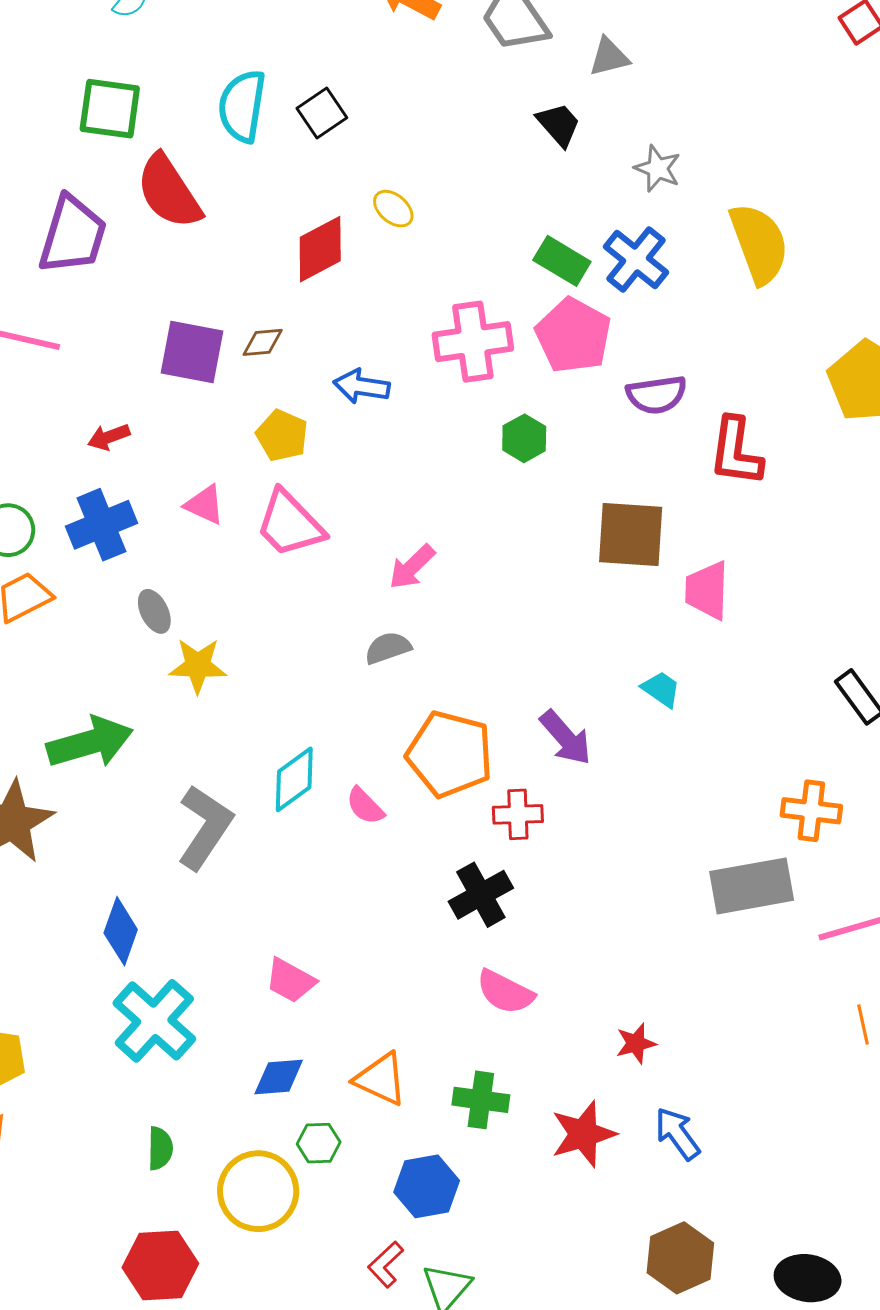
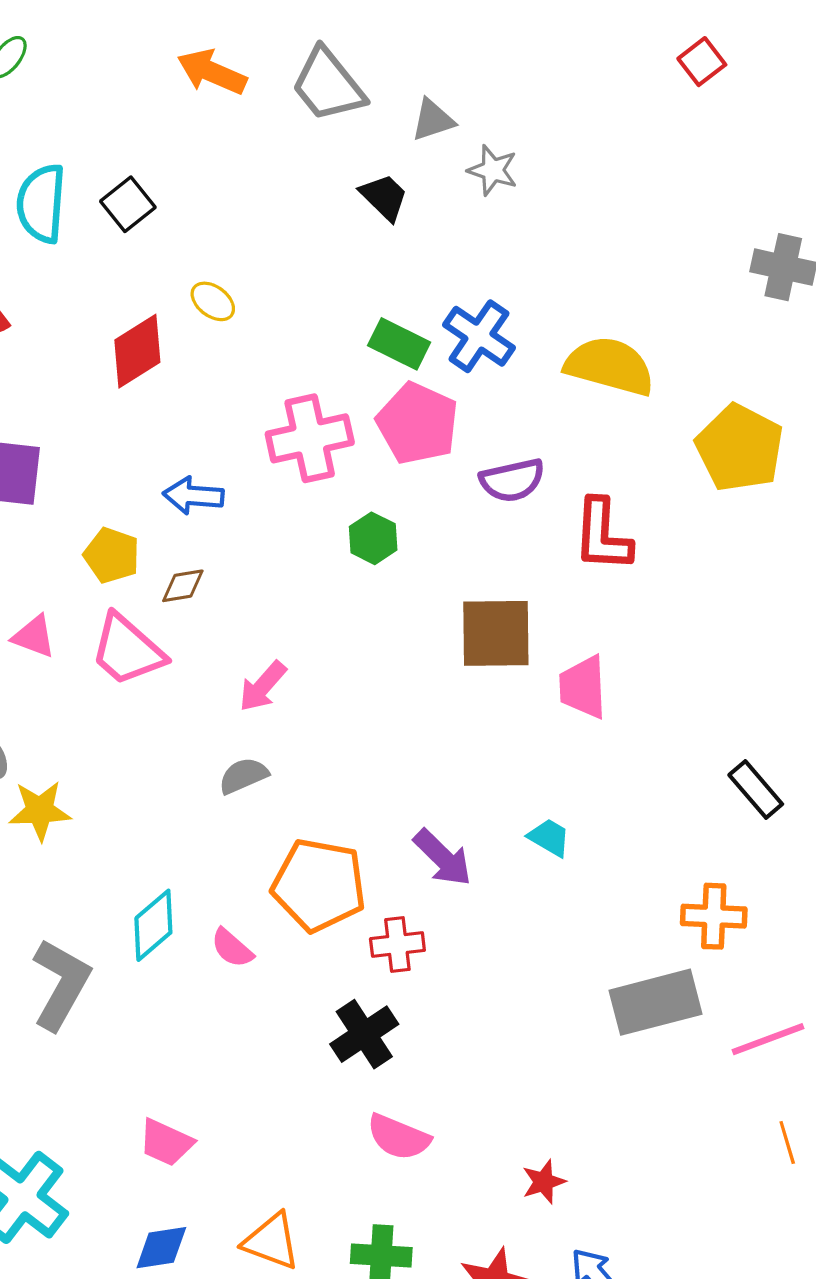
gray star: (658, 168) -> (493, 170), moved
yellow semicircle: (759, 244) -> (610, 366), moved, turned -50
brown diamond: (263, 342) -> (183, 586), moved
cyan trapezoid: (661, 689) -> (549, 837), moved

